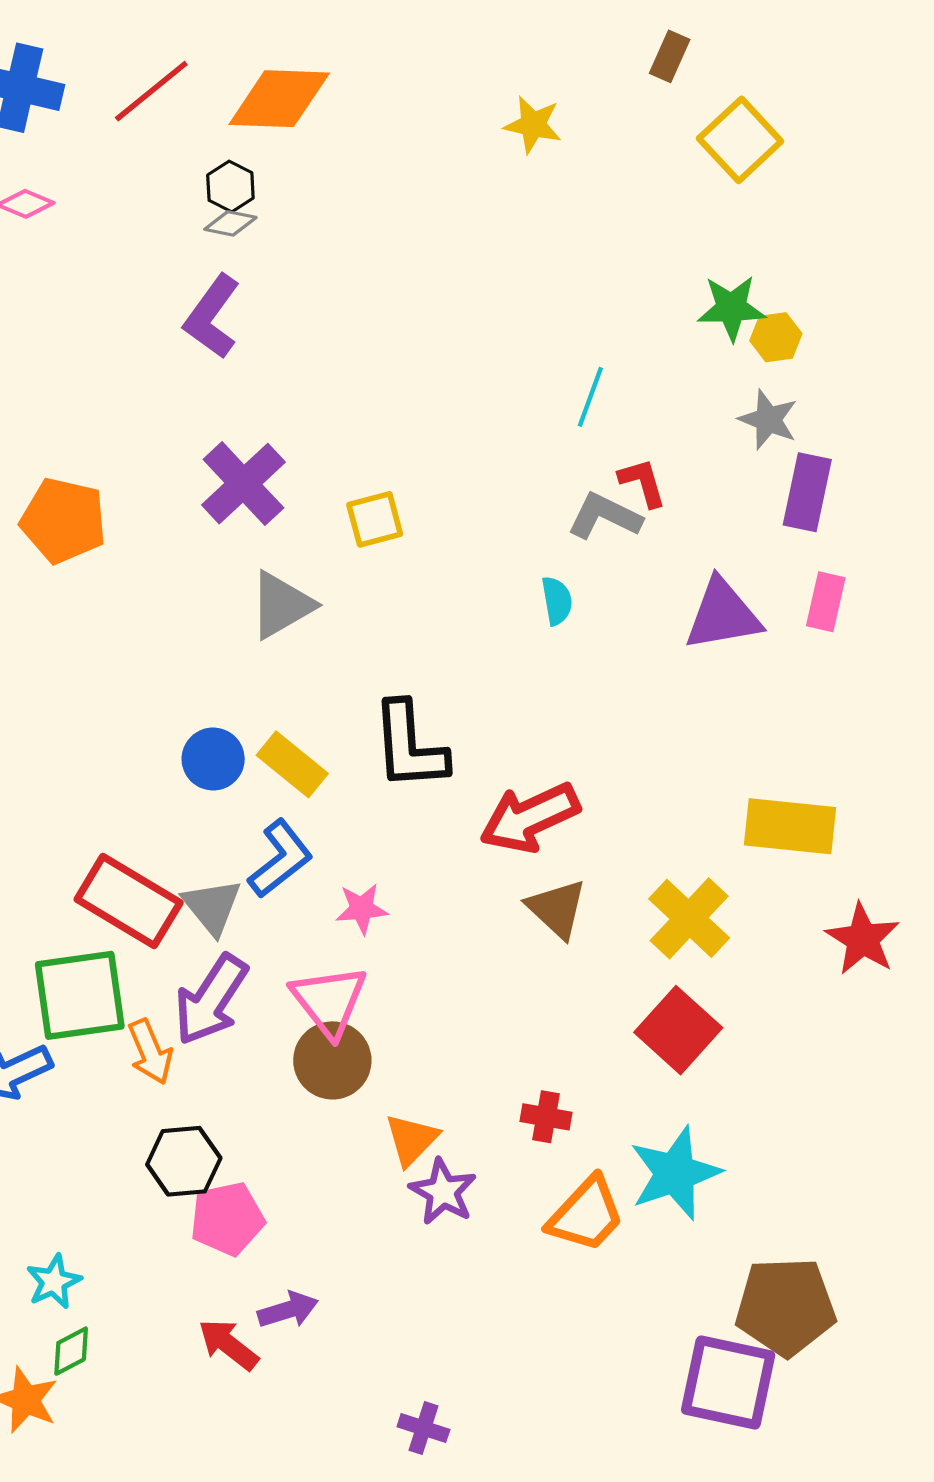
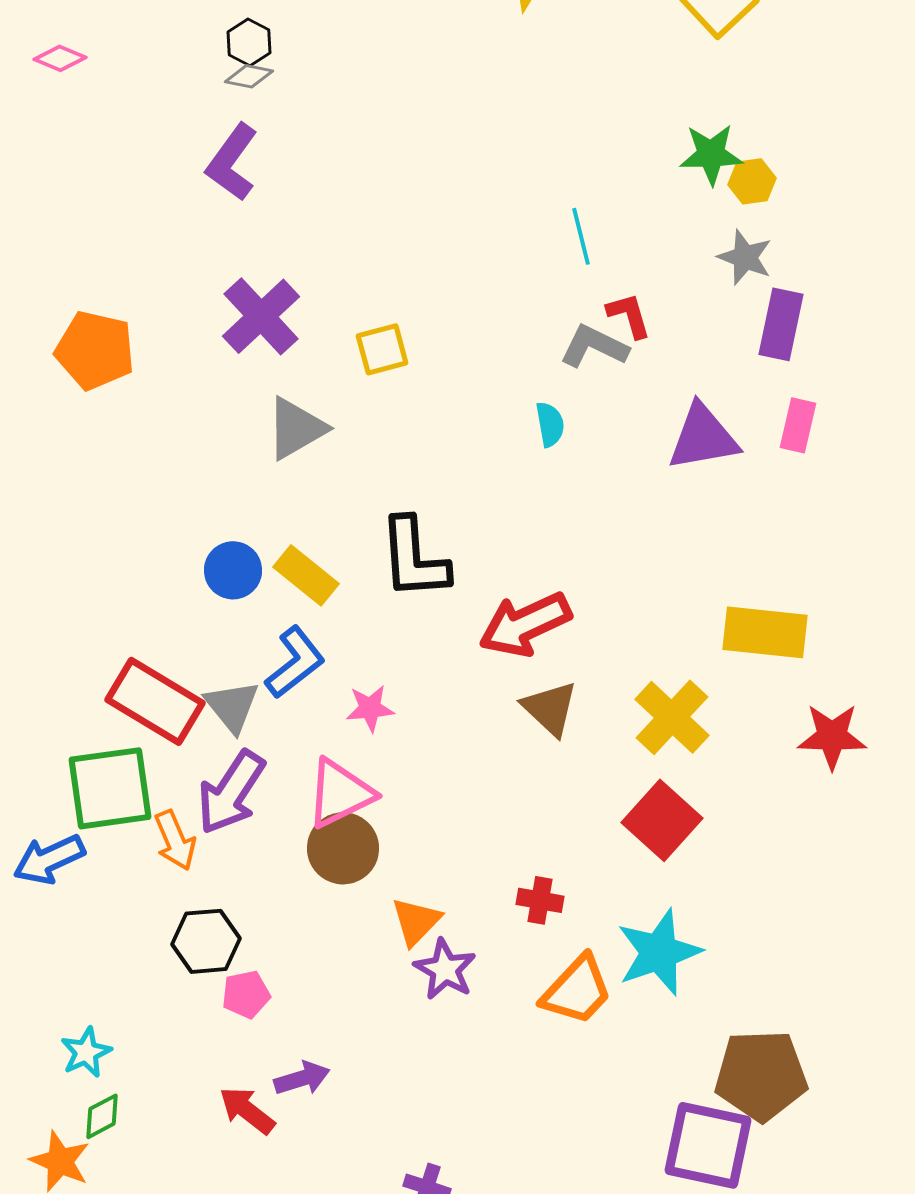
cyan line: (590, 397) -> (581, 236), turned -34
red star: (863, 939) -> (832, 736), turned -30
pink triangle: (329, 1001) -> (340, 793), turned 42
pink pentagon: (227, 1219) -> (246, 994), size x0.7

